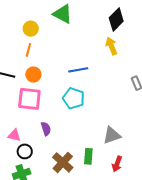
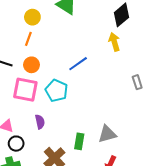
blue line: (78, 70) -> (78, 64), turned -30
cyan pentagon: (74, 98) -> (56, 91), moved
green rectangle: (88, 156) -> (79, 141), moved

